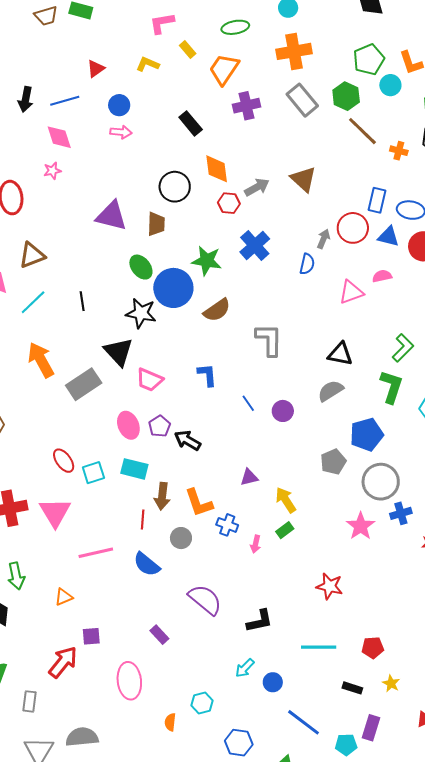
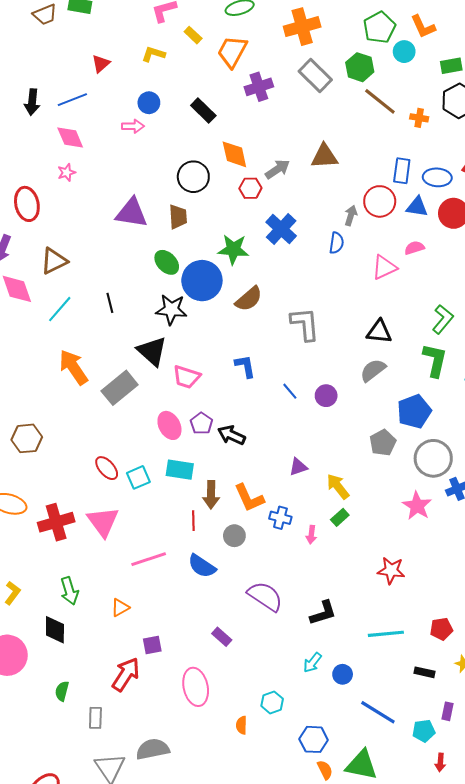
blue circle: (119, 105) -> (149, 103), moved
brown triangle: (303, 179) -> (324, 156), turned -40
purple rectangle: (371, 728) -> (448, 711), size x0.7

